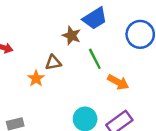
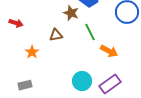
orange star: (36, 78) -> (32, 52), moved

